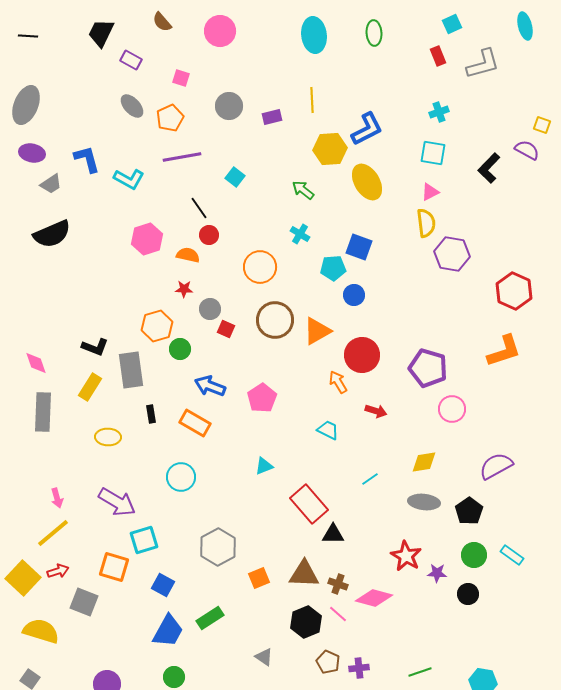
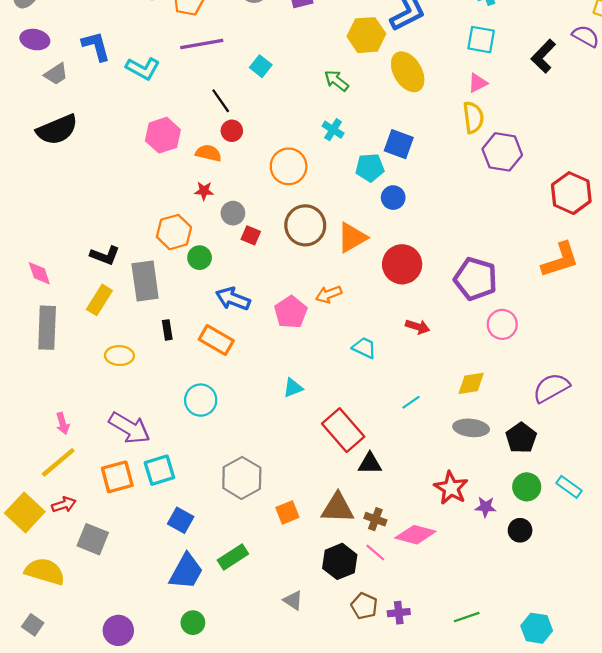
orange arrow: (338, 382) -> (329, 294), moved, turned -80
orange square: (114, 567) -> (117, 477), moved, turned -32

